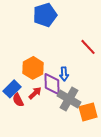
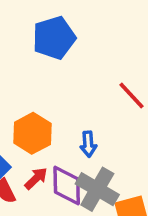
purple diamond: (52, 84) -> (67, 186), moved

